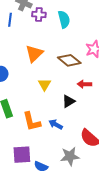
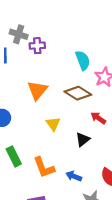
cyan semicircle: (64, 19) -> (83, 60), moved
red arrow: (84, 84) -> (98, 118), turned 40
blue arrow: (56, 124) -> (74, 176), moved

